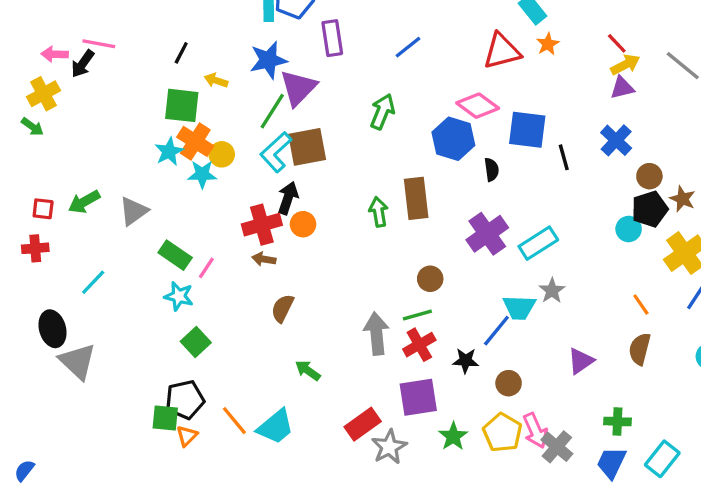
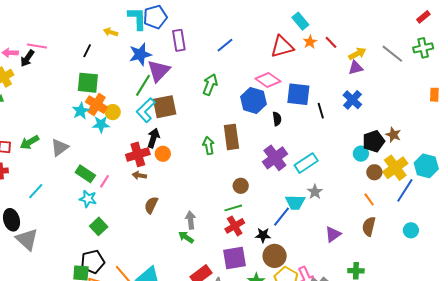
red line: (617, 43) -> (331, 42), moved
yellow arrow: (216, 80) -> (111, 32), moved
brown circle: (649, 176) -> (374, 172), moved
gray arrow: (376, 334) -> (191, 220), moved, size x0.7
green arrow: (308, 370) -> (186, 237), moved
brown circle: (509, 383) -> (275, 256), moved, size x1.5

